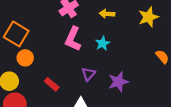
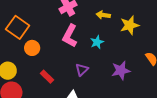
yellow star: (148, 17) -> (130, 25), moved
orange circle: (25, 58) -> (32, 48), moved
purple star: (118, 82) -> (121, 70), moved

